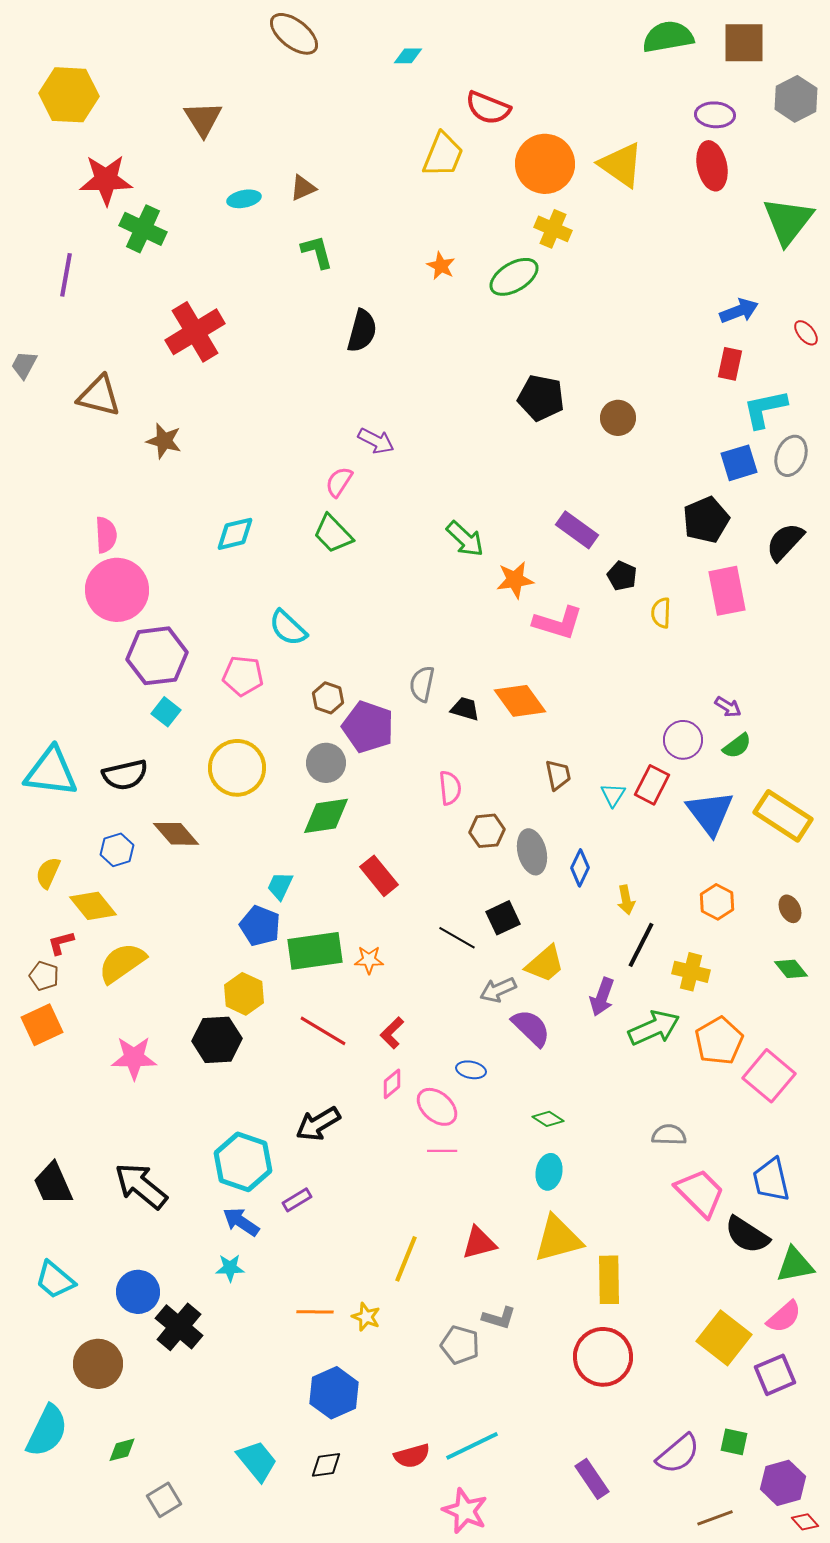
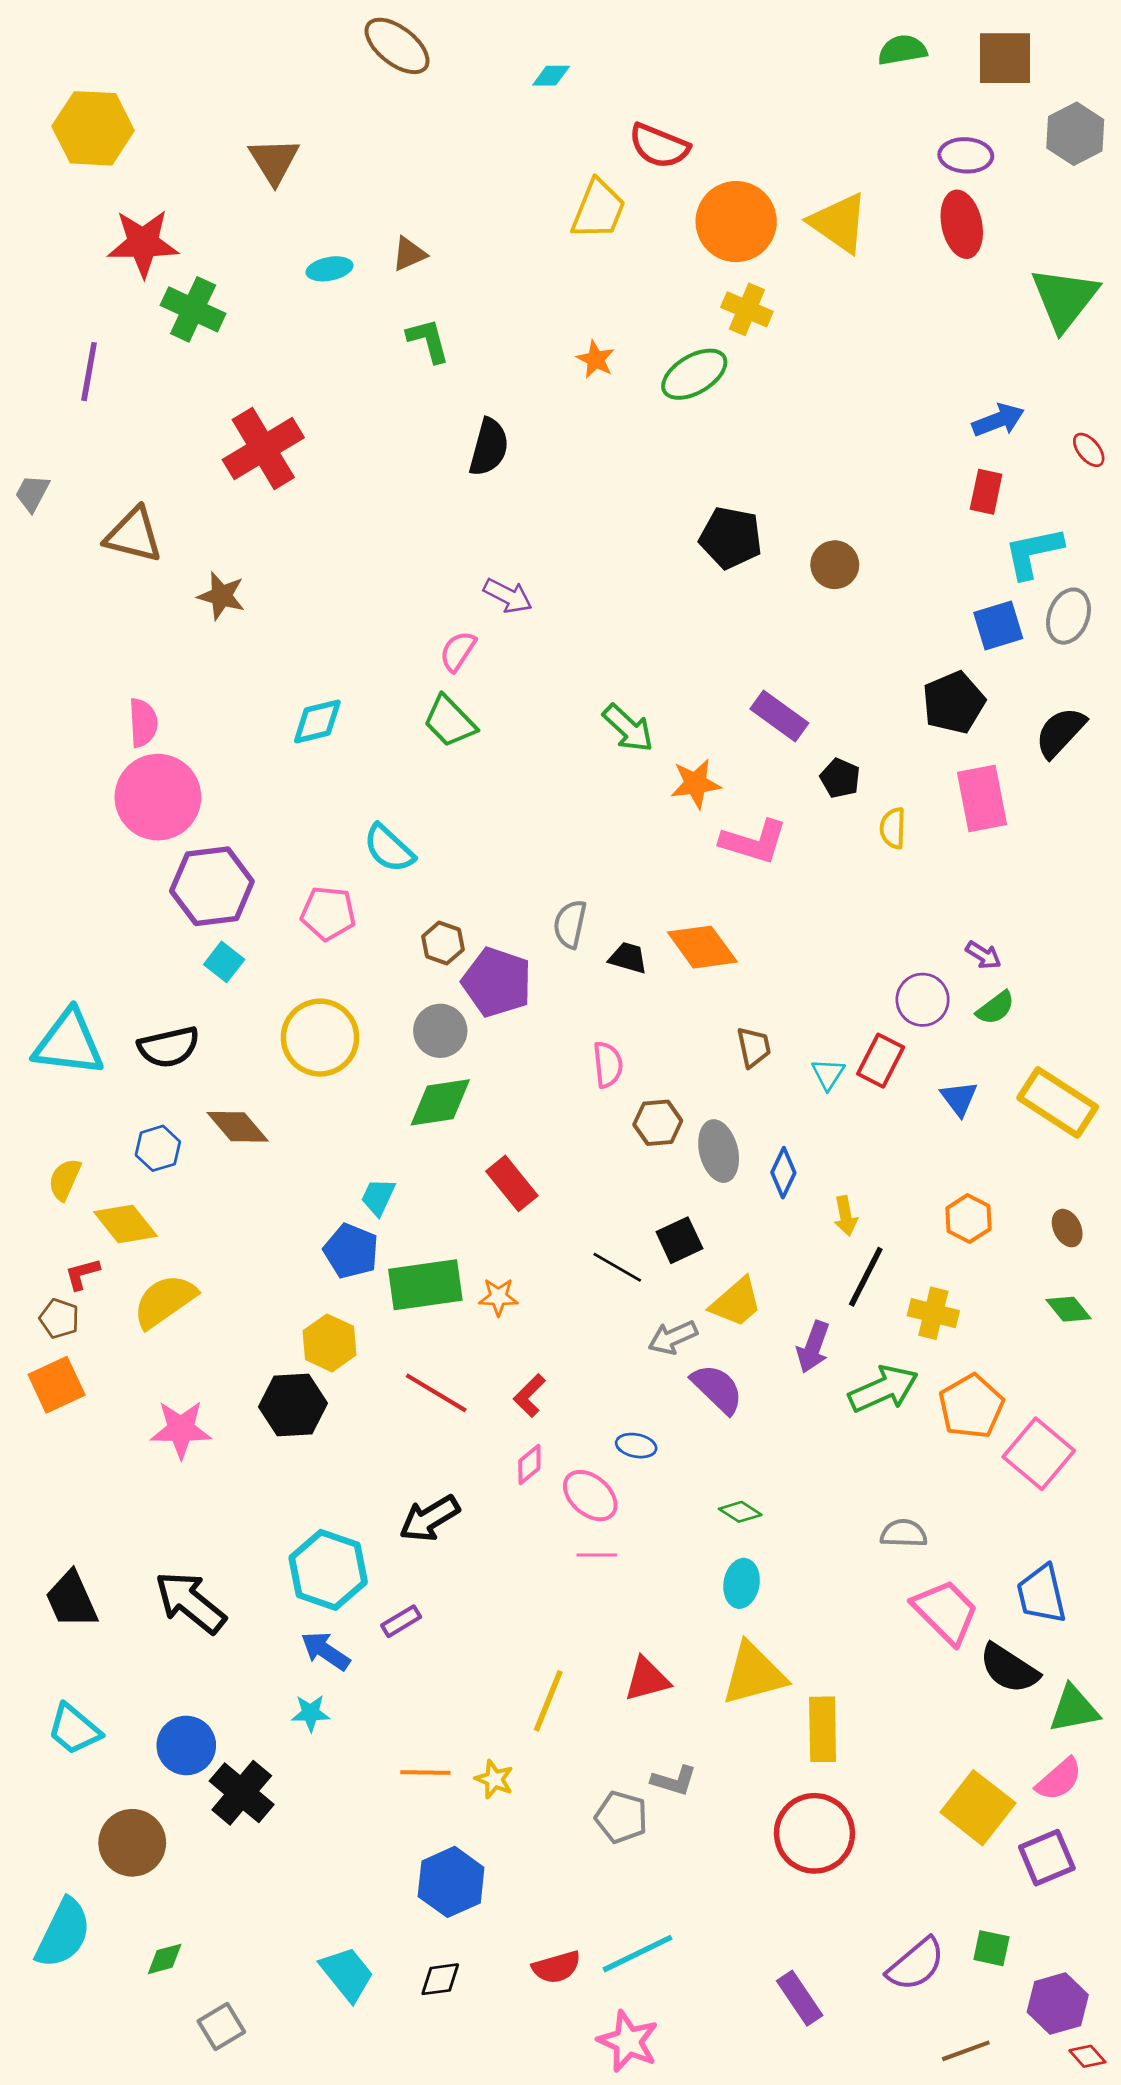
green semicircle: (668, 37) -> (902, 50), size x0.7
blue triangle: (710, 813) -> (959, 1098), size x0.6

